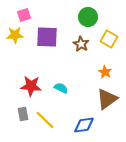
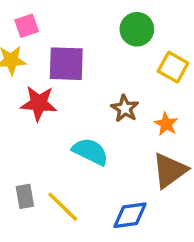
brown star: (81, 44) -> (125, 108), moved
red star: (31, 86) -> (39, 103), moved
cyan semicircle: (61, 88) -> (90, 152), size x1.5

